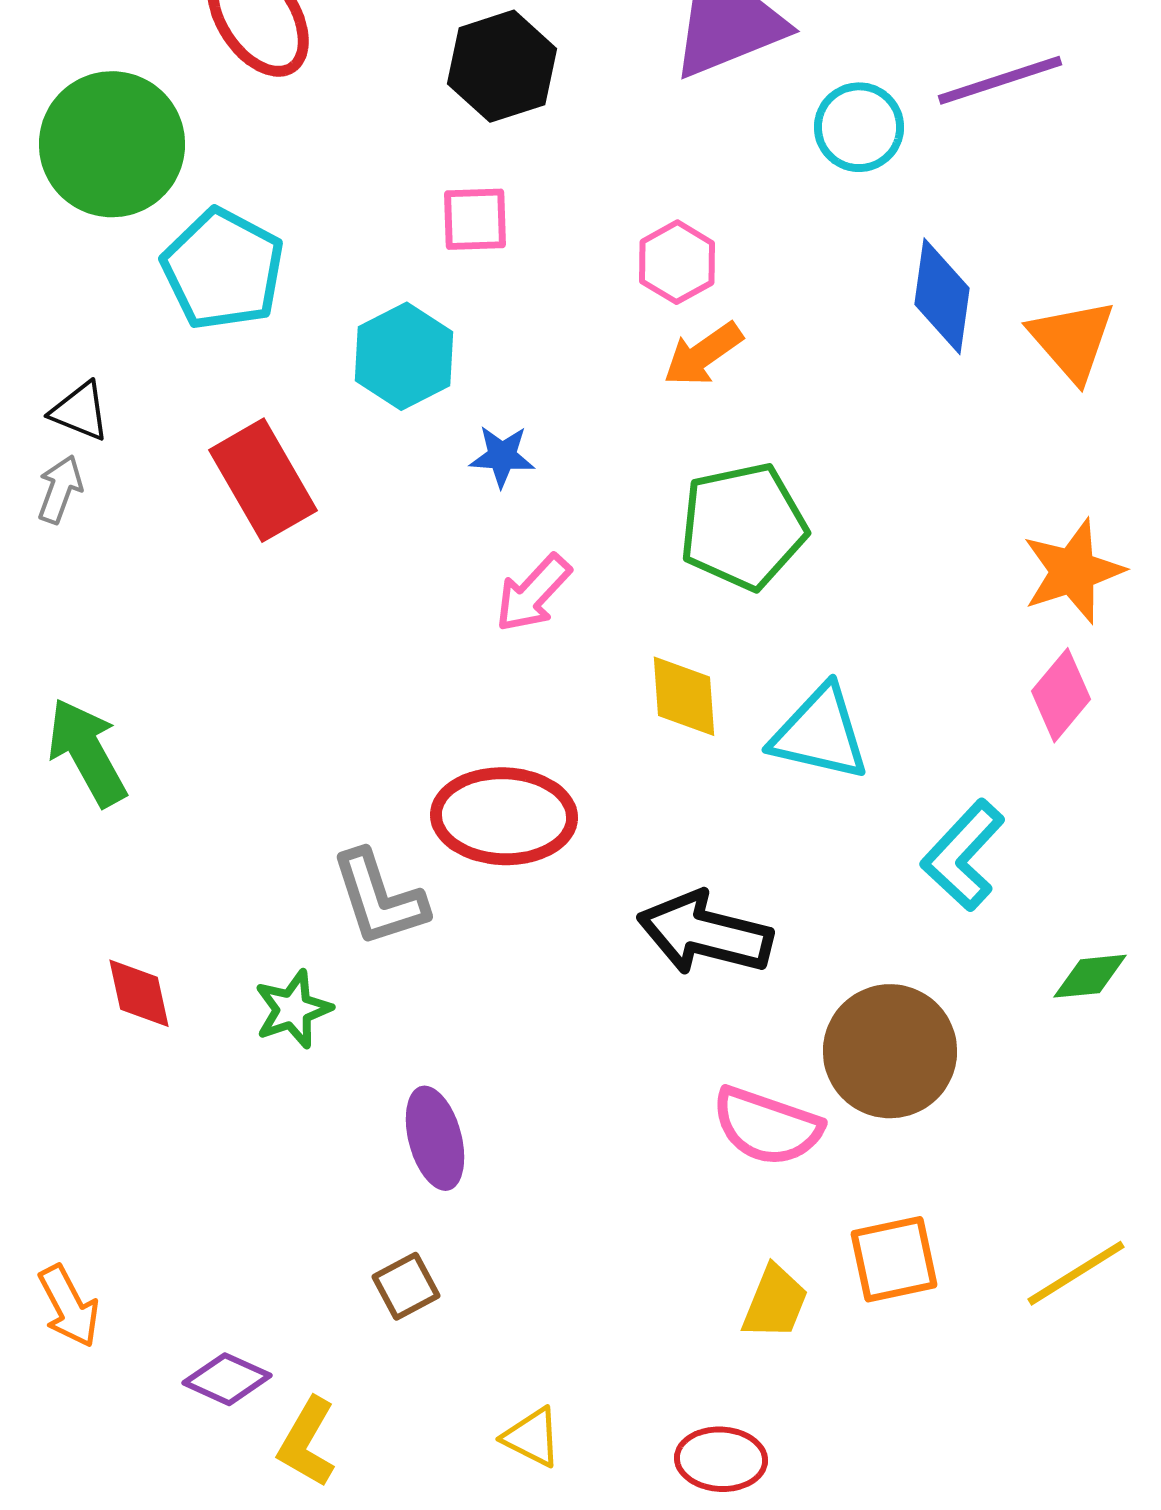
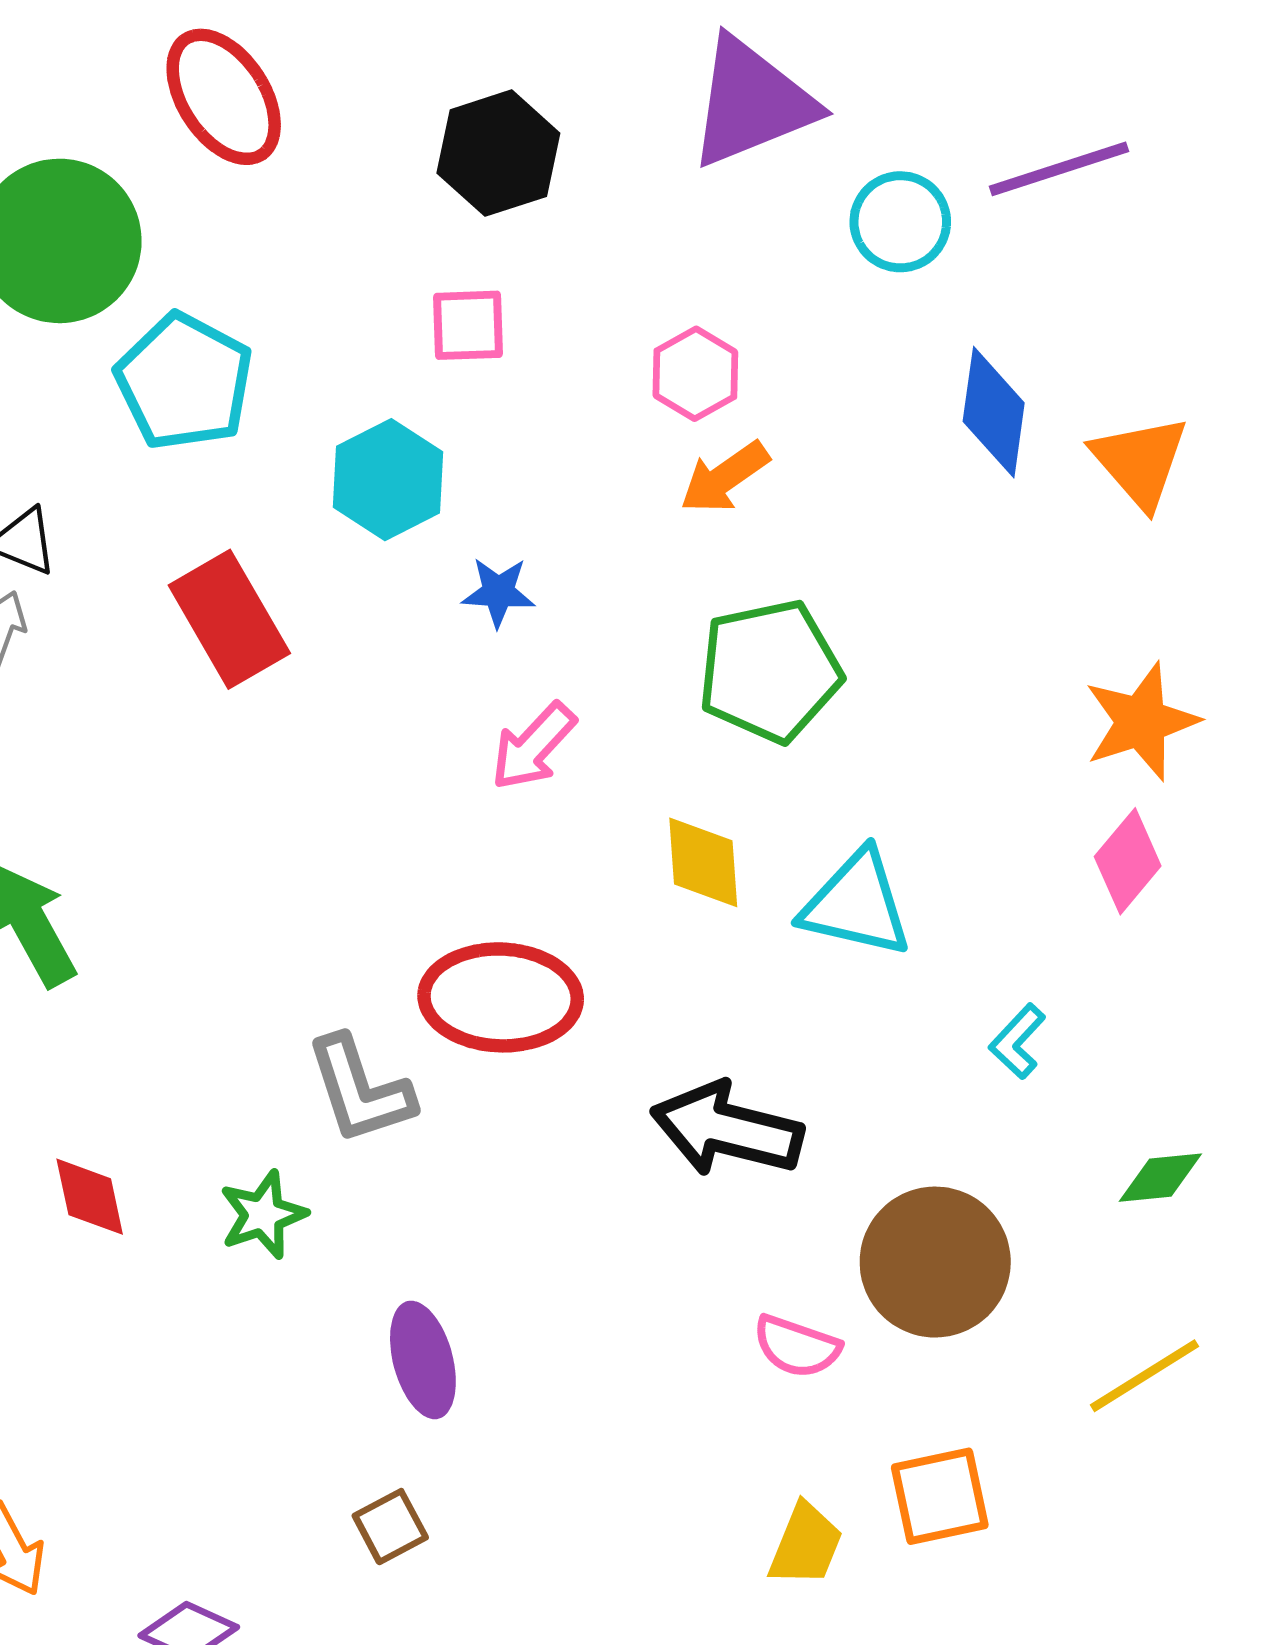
cyan L-shape: (963, 855) -> (1017, 1041), size x0.6
pink semicircle: (767, 1126) -> (797, 1346), size x0.7
yellow line: (1076, 1273) -> (1145, 1376), moved

